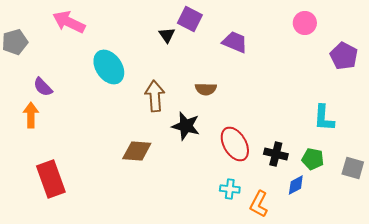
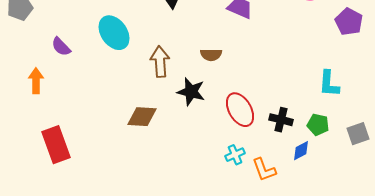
purple semicircle: (43, 87) -> (61, 47), moved
gray square: (353, 168) -> (358, 134), turned -35
cyan cross: (230, 189) -> (235, 155), turned -30
orange L-shape: (259, 204) -> (264, 170), turned -48

